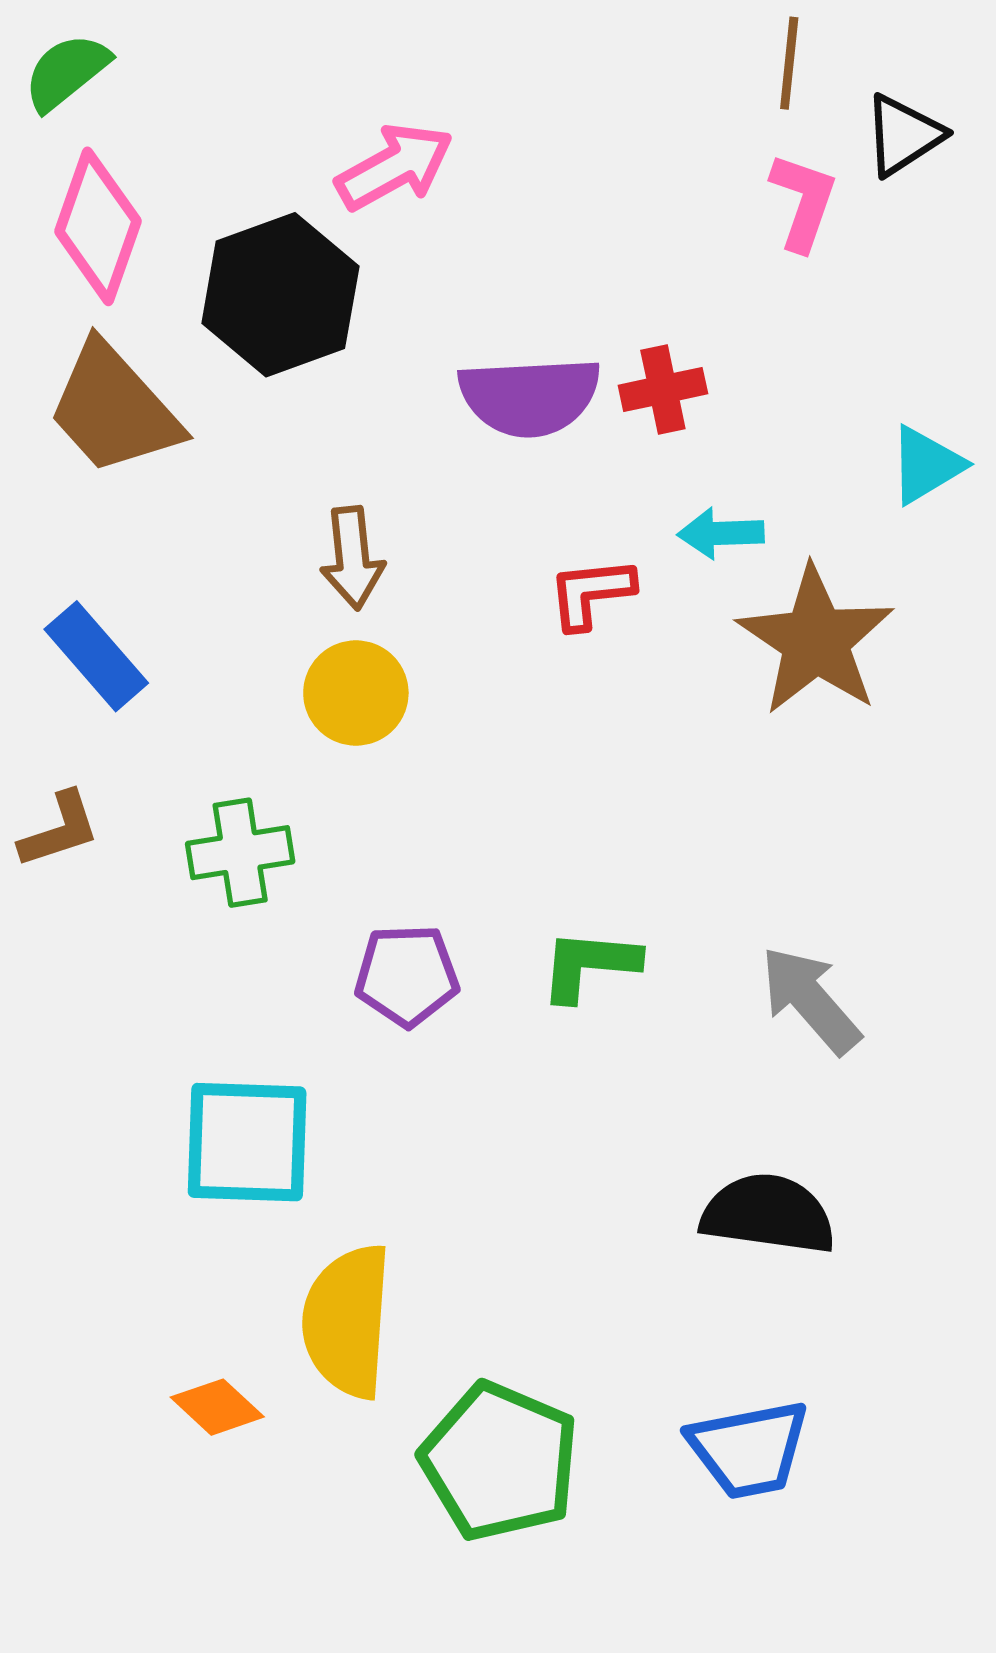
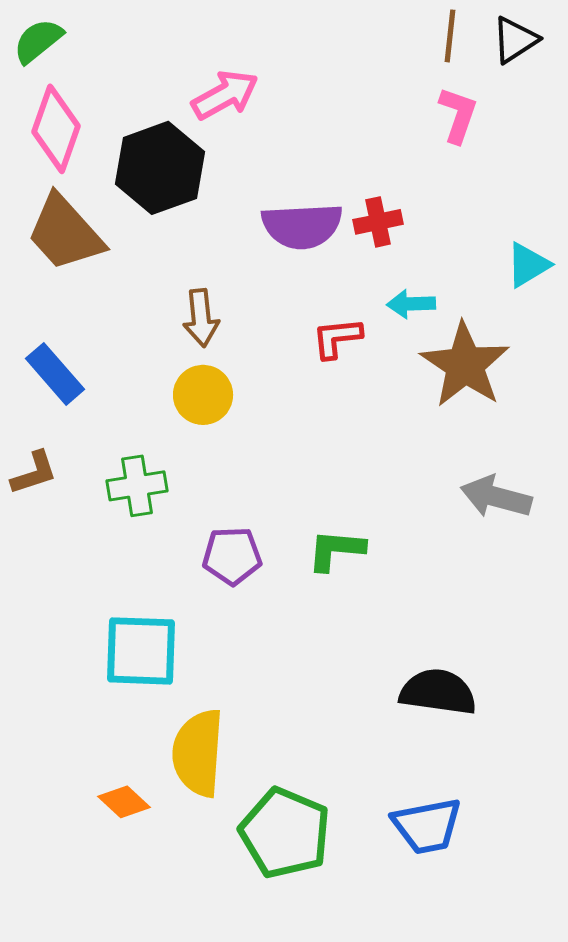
black triangle: (903, 135) -> (515, 40), moved
gray arrow: (810, 1000) -> (496, 497), moved, turned -34

